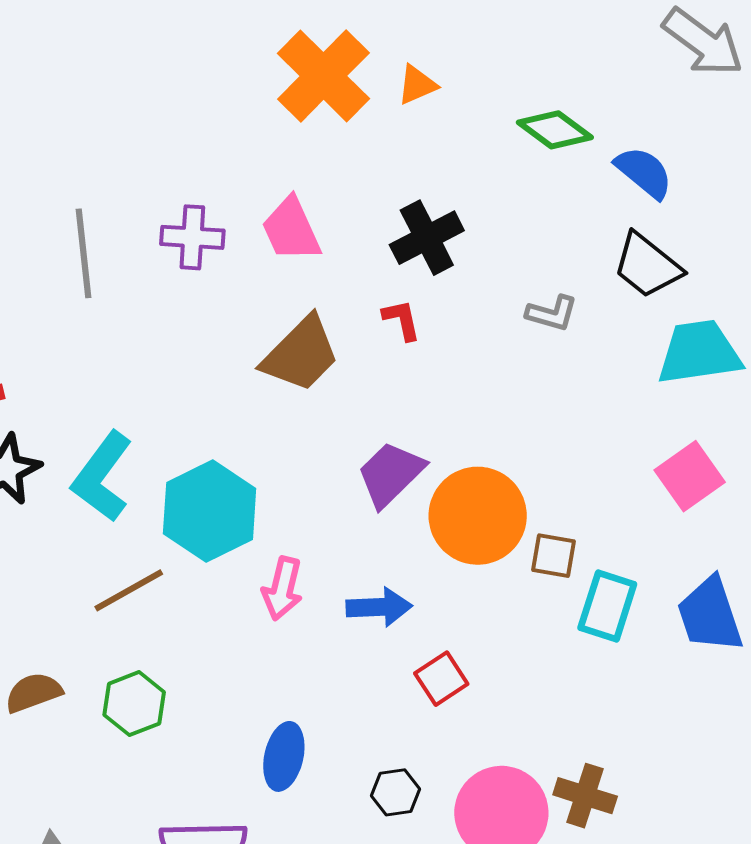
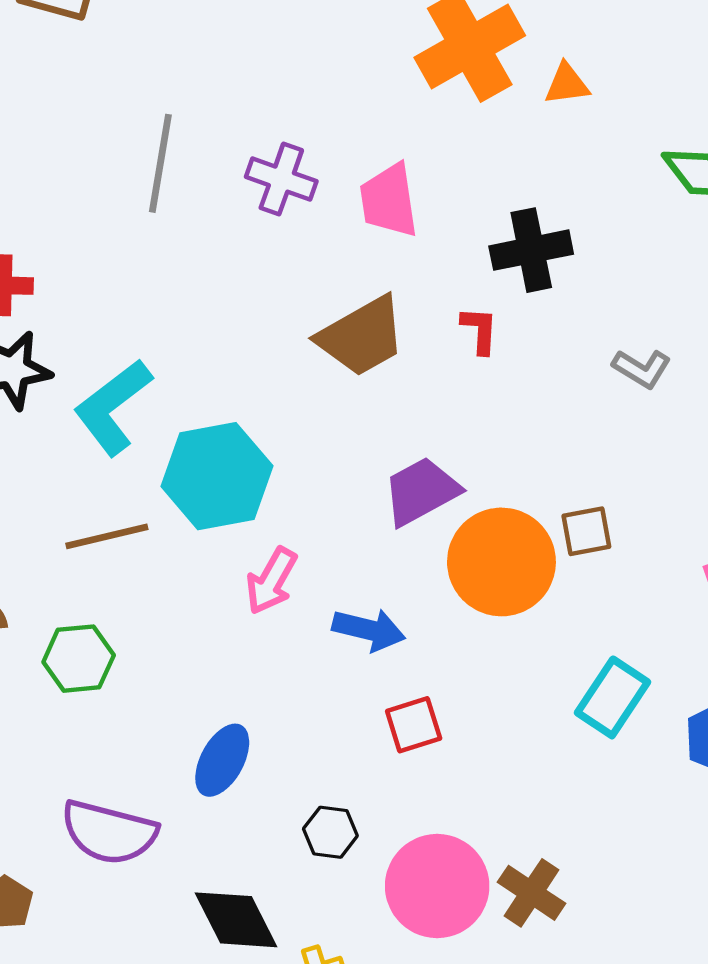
brown square: (553, 556) -> (586, 531), moved, turned -36

